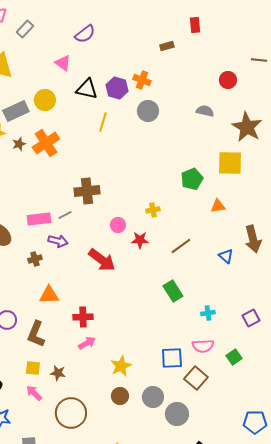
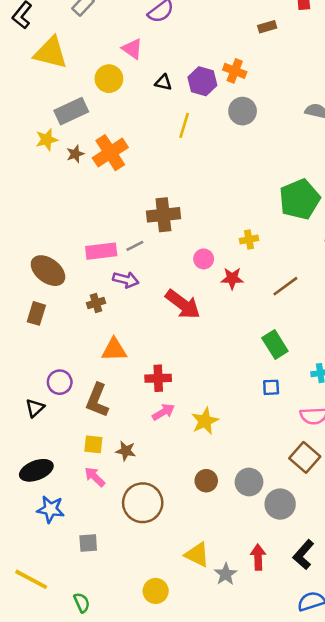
black triangle: (87, 89) -> (163, 83), size x0.6
yellow circle: (45, 100) -> (109, 79), moved
green pentagon: (192, 179) -> (300, 199), size x1.4
blue square: (172, 358) -> (271, 387), moved, size x0.6
yellow star: (121, 366) -> (205, 421), moved

